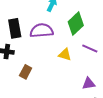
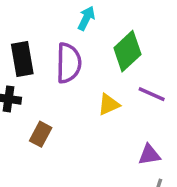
purple semicircle: (42, 31) -> (69, 63), turned 95
yellow triangle: (65, 55) -> (109, 104), turned -40

